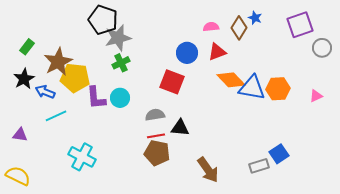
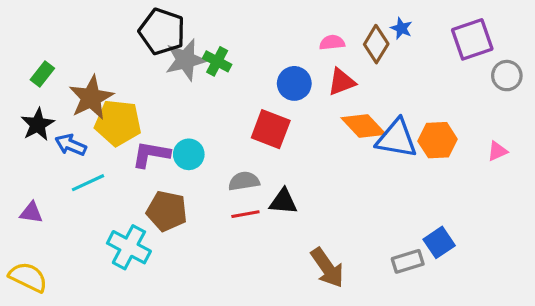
green cross: (121, 63) -> (217, 61), moved, turned -36
purple L-shape: (96, 98) -> (151, 154), turned 105
brown pentagon: (157, 153) -> (167, 211), moved

